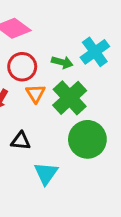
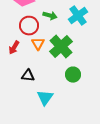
green arrow: (62, 62) -> (50, 16), moved
green circle: (87, 139) -> (73, 75), size x0.6

